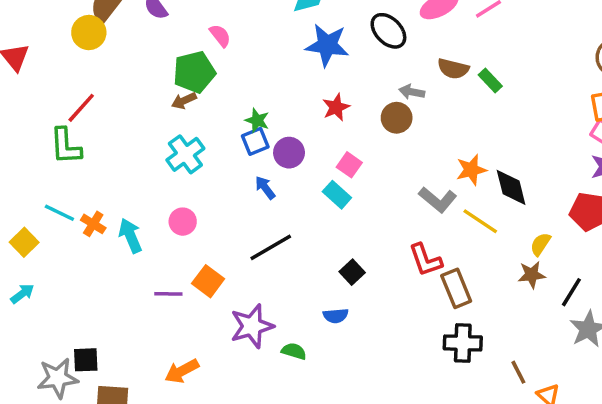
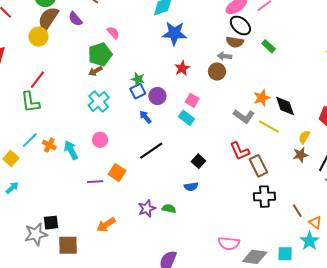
black ellipse: (388, 31) -> (240, 26), moved
brown semicircle: (453, 69) -> (235, 42), moved
cyan line: (59, 213) -> (30, 140), turned -66
purple star: (252, 326) -> (147, 209), moved, size x0.7

